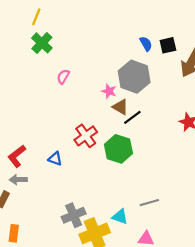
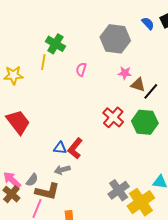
yellow line: (36, 17) -> (43, 62), moved
gray hexagon: (134, 77) -> (115, 39), moved
red L-shape: (17, 156) -> (75, 148), moved
blue triangle: (55, 159) -> (60, 148), moved

